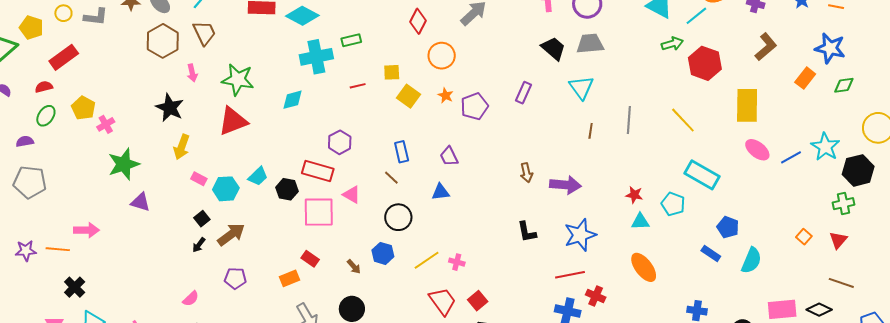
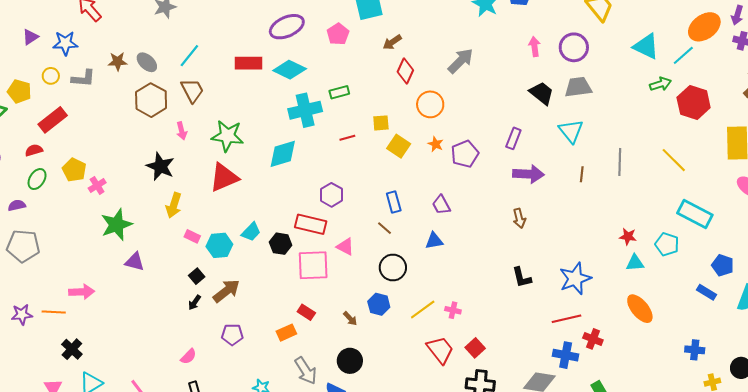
cyan diamond: (292, 100) -> (283, 154), size x1.4
purple arrow: (565, 185) -> (528, 174), moved

